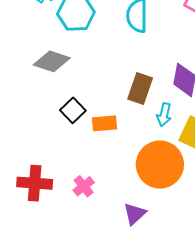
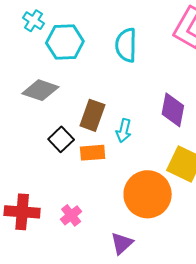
brown rectangle: (140, 88) -> (92, 115), moved
cyan arrow: (164, 115) -> (124, 131), moved

